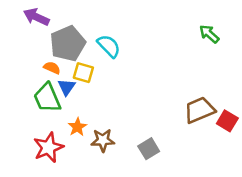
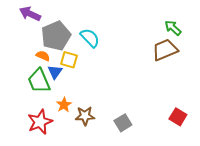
brown trapezoid: (200, 110) -> (165, 50), moved
red square: (227, 121) -> (178, 117), moved

